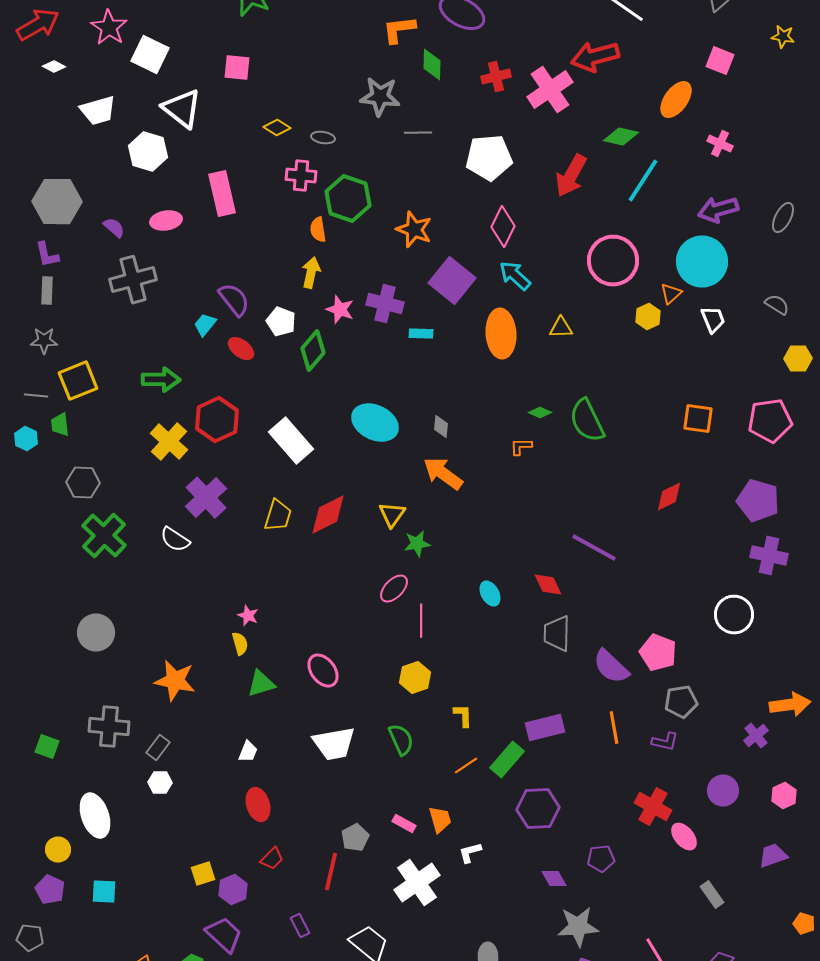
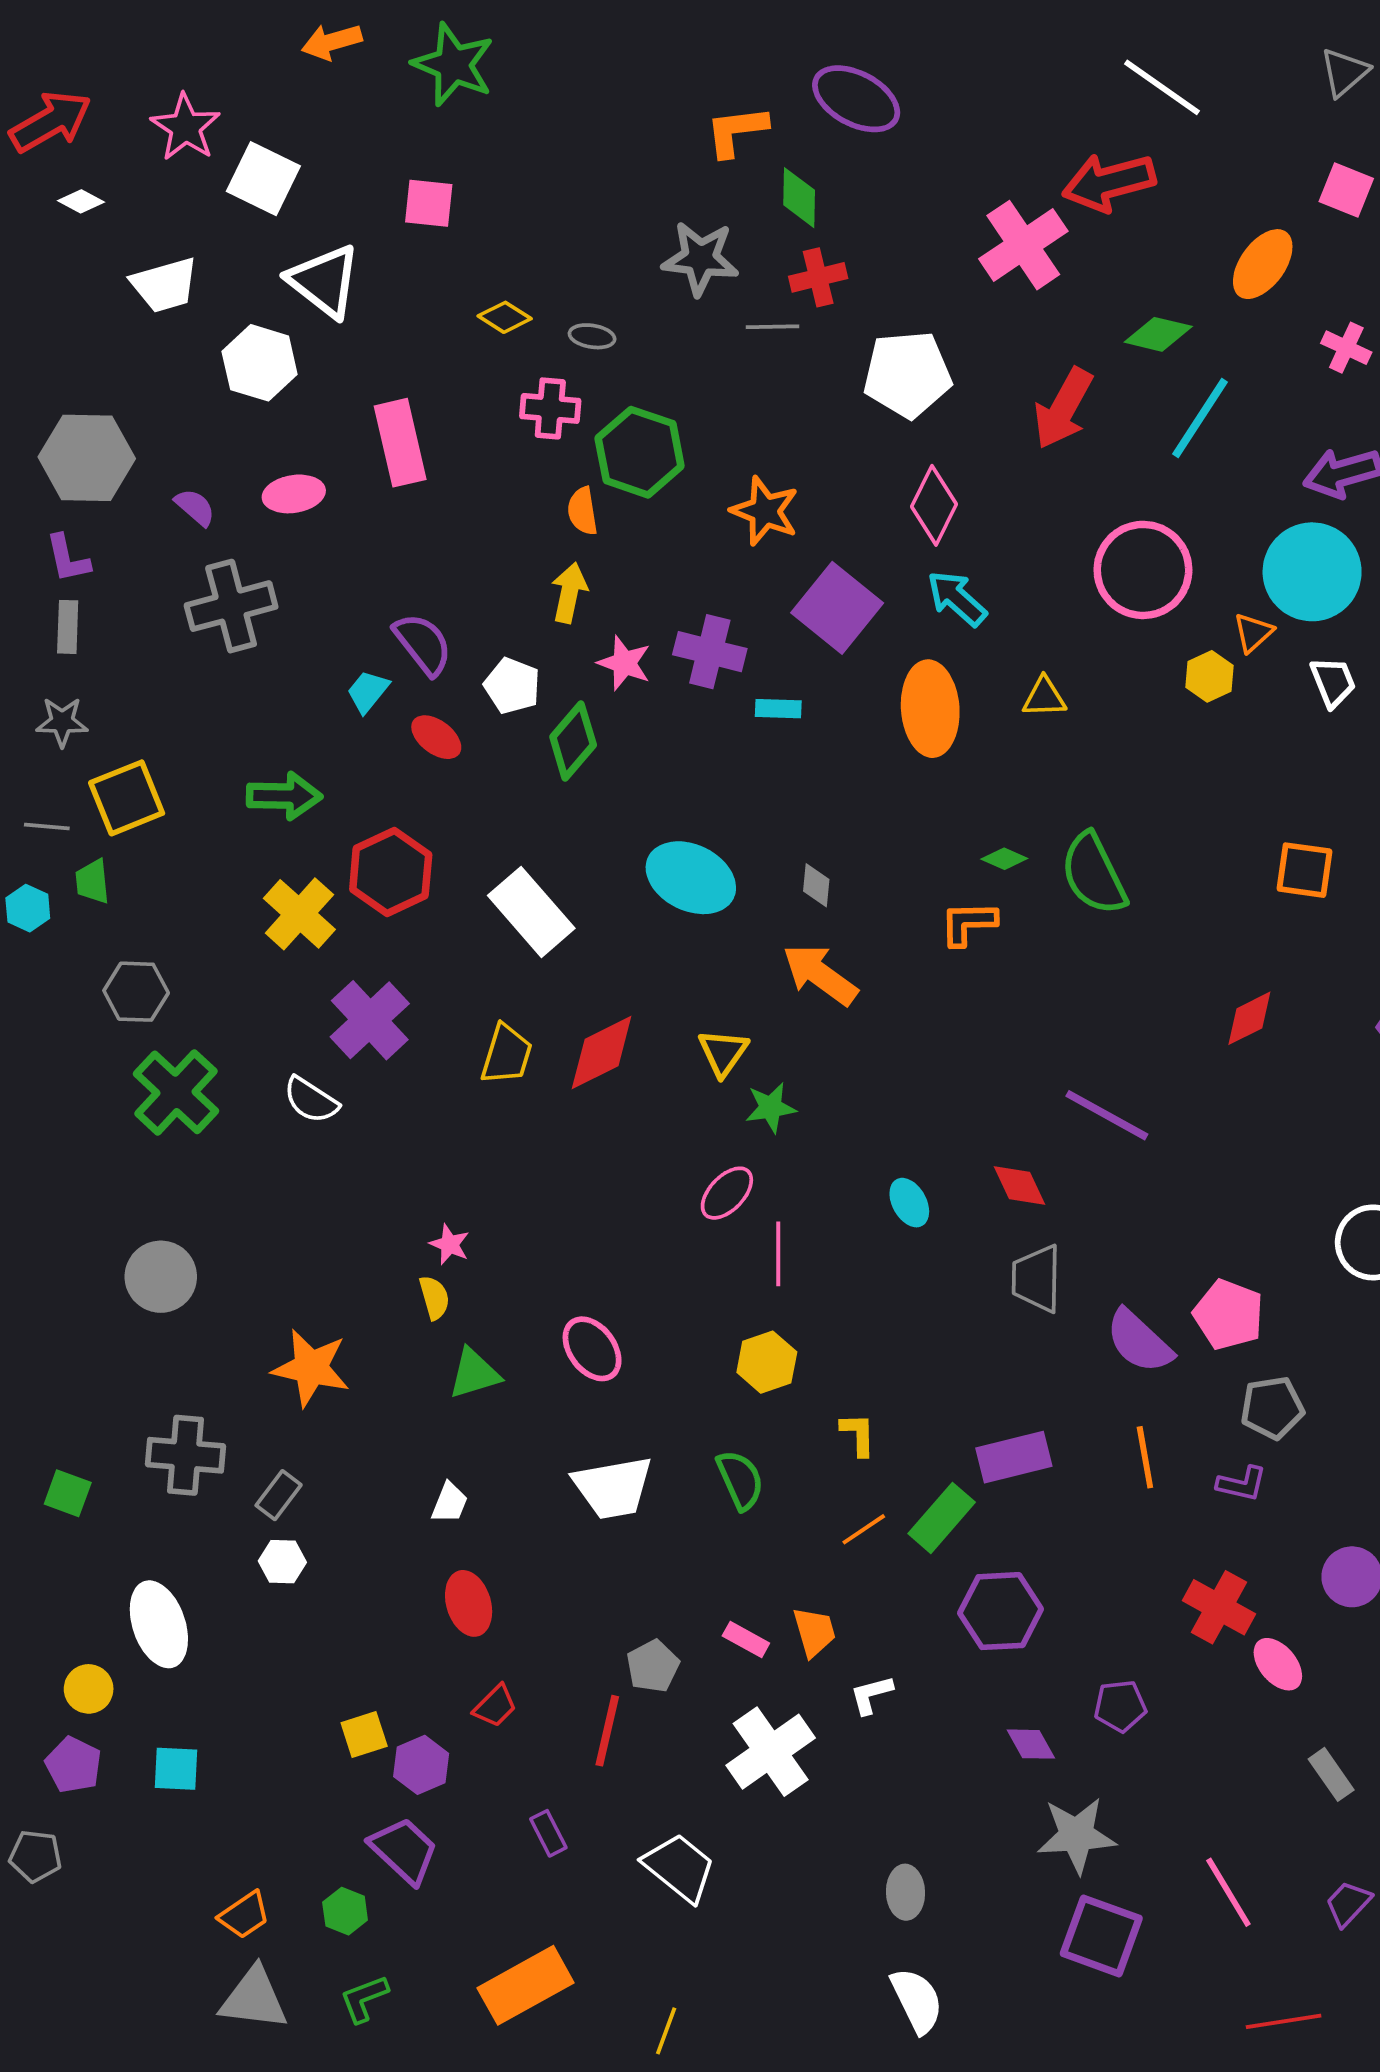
red cross: (496, 77) -> (818, 277), moved
orange L-shape: (521, 447) -> (968, 923), size x1.4

